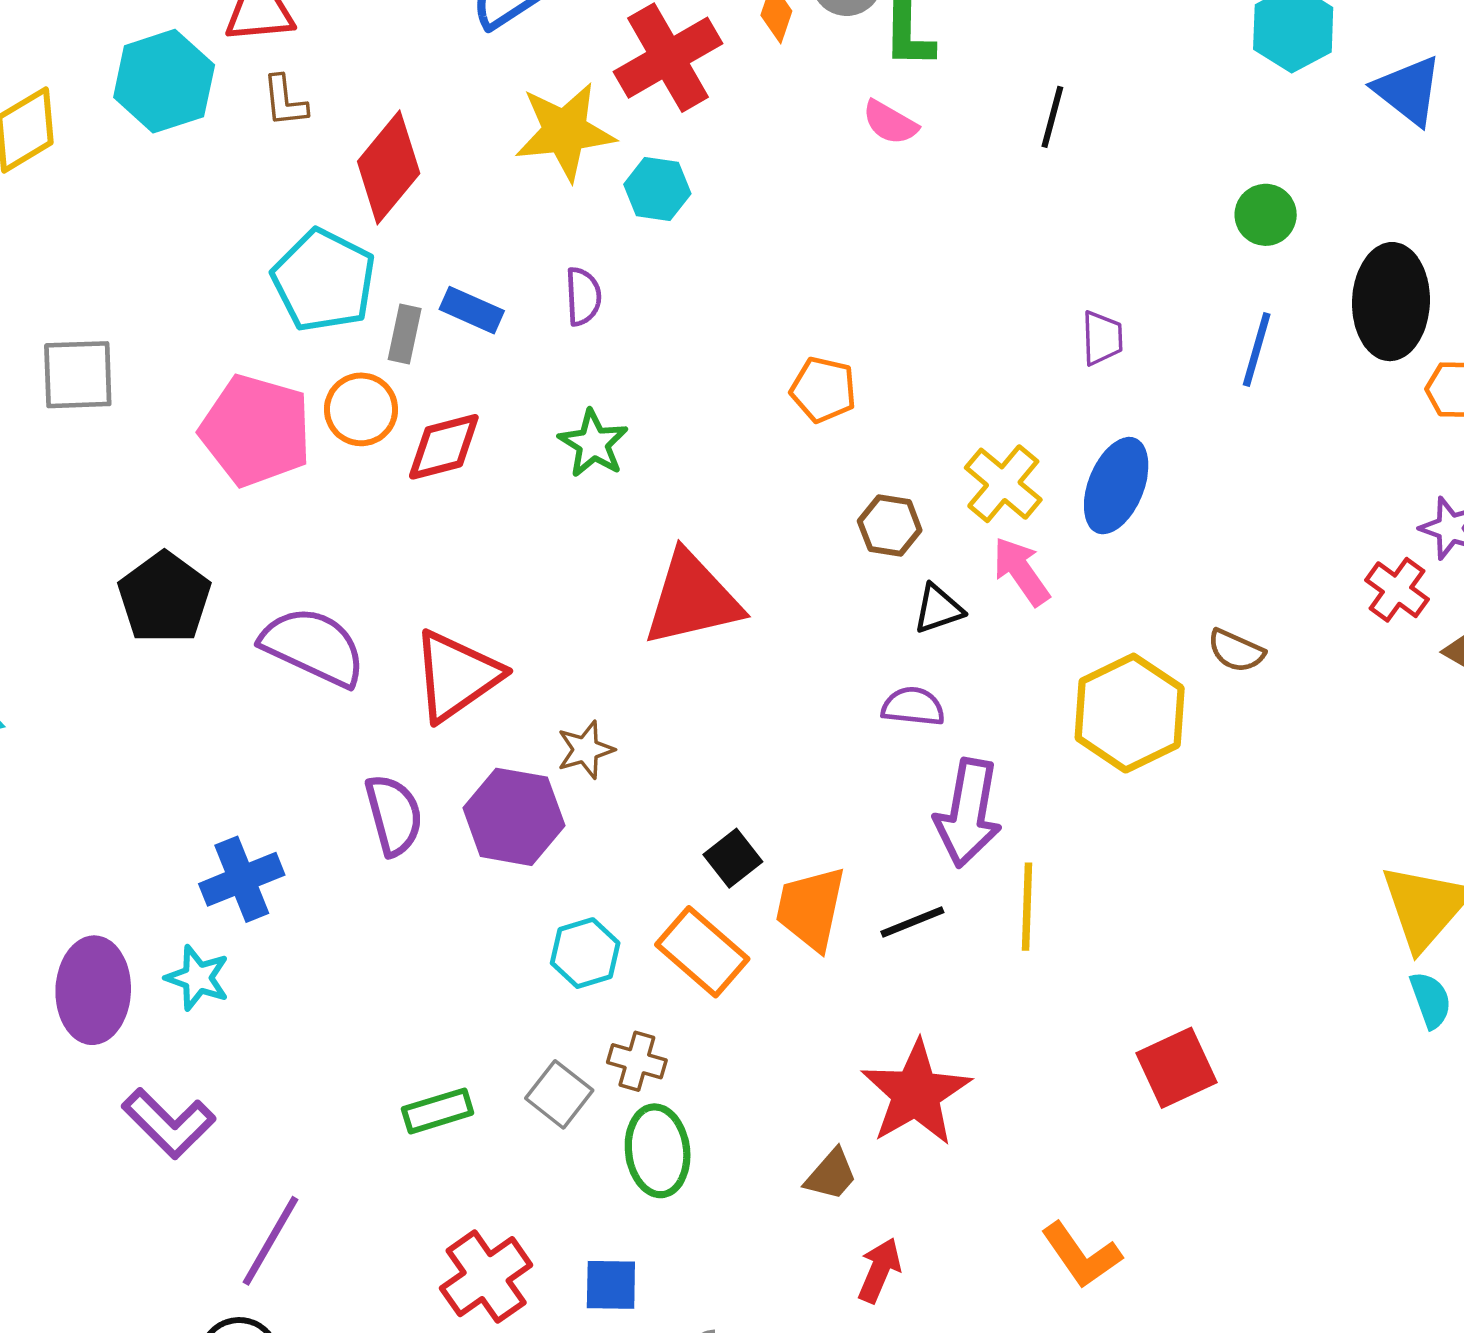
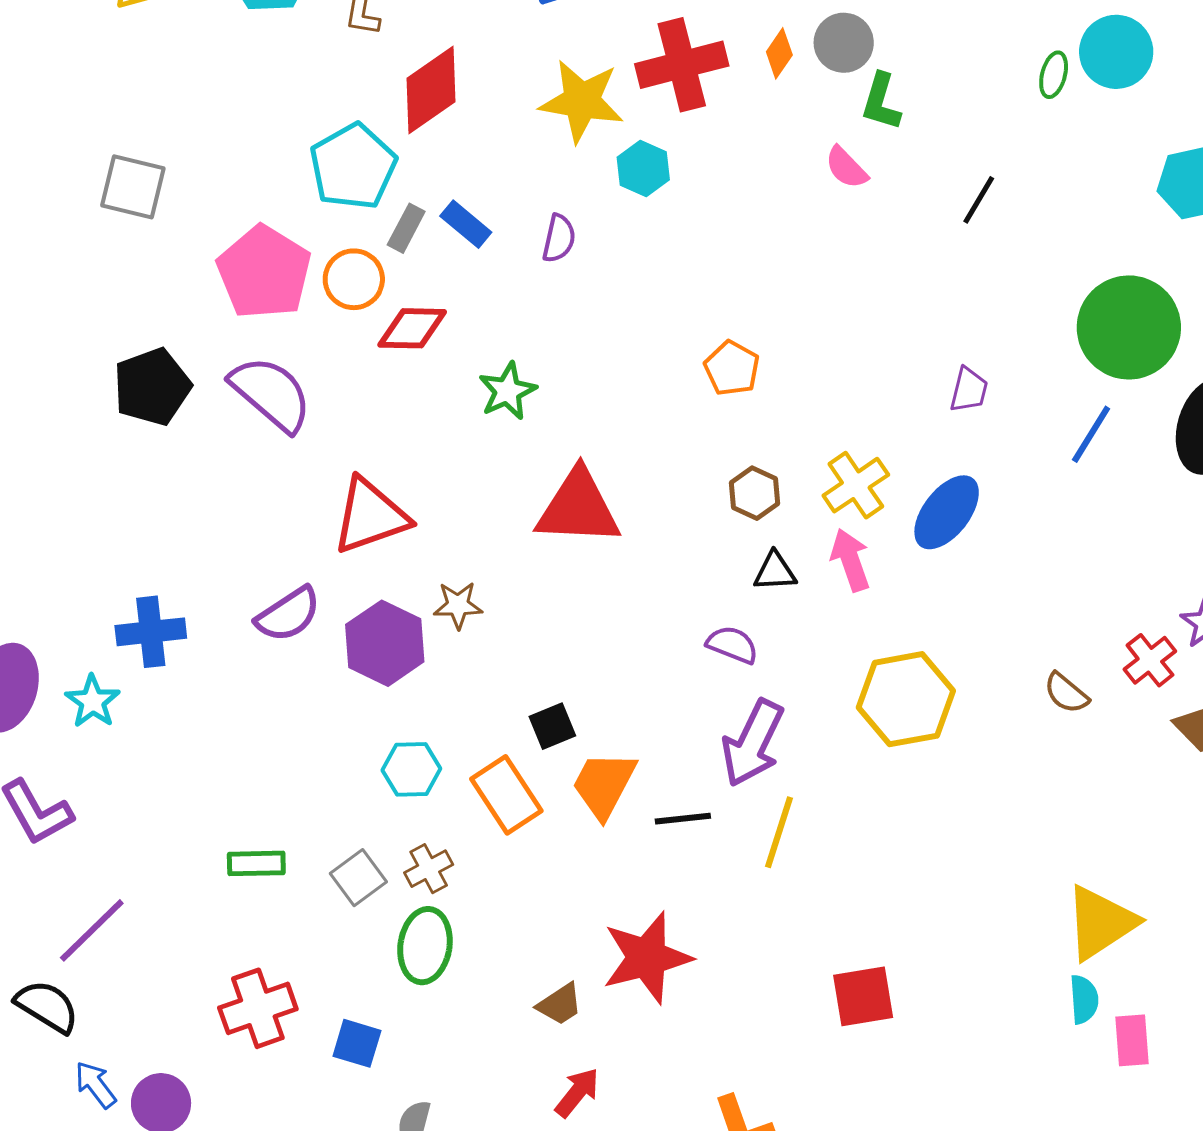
green circle: (1266, 215) -> (1129, 327), size x2.0
green star: (593, 443) -> (507, 391), moved
purple semicircle: (313, 646) -> (271, 394), moved
brown semicircle: (1236, 651) -> (1066, 693), moved
purple semicircle: (394, 815) -> (288, 614), turned 56
brown cross: (637, 1061) -> (429, 869), turned 30

